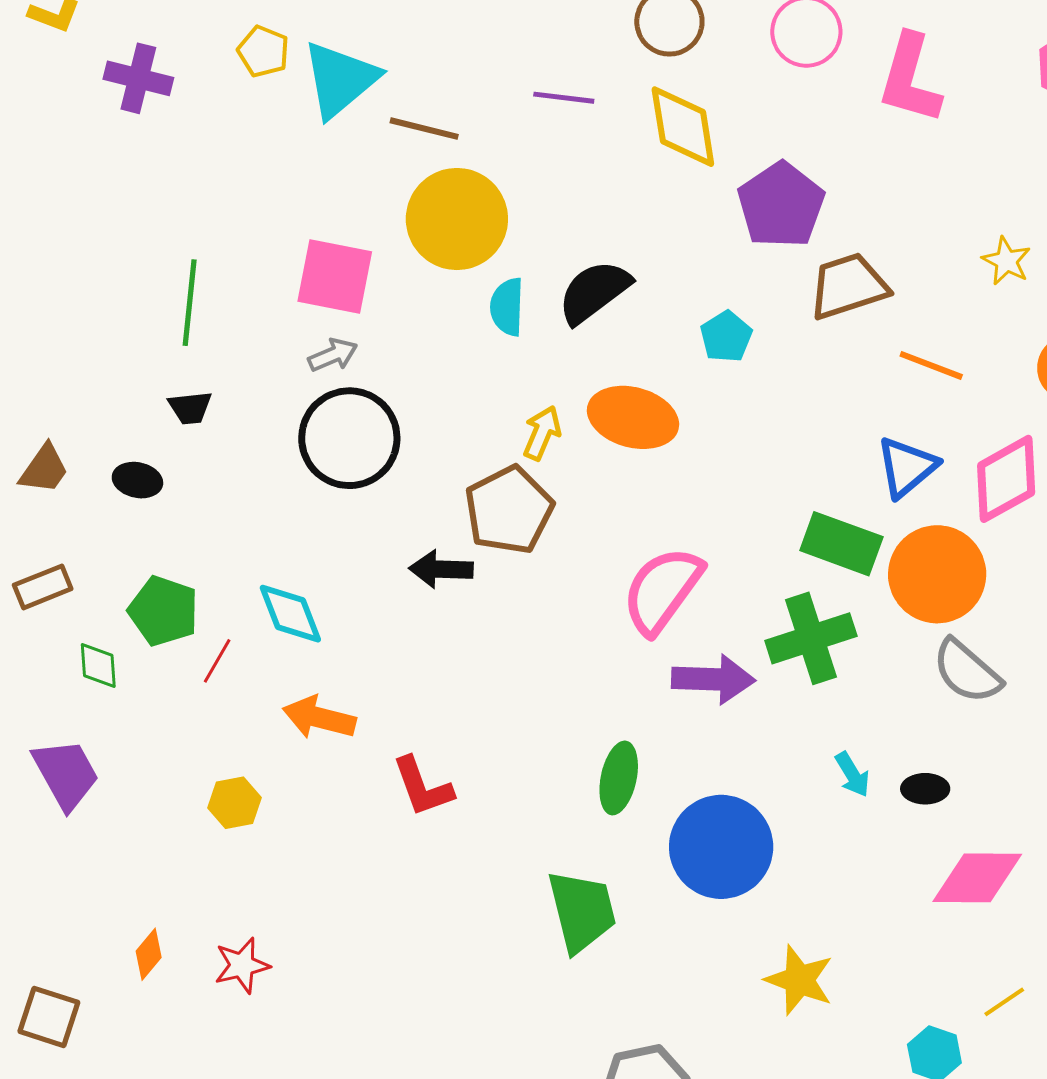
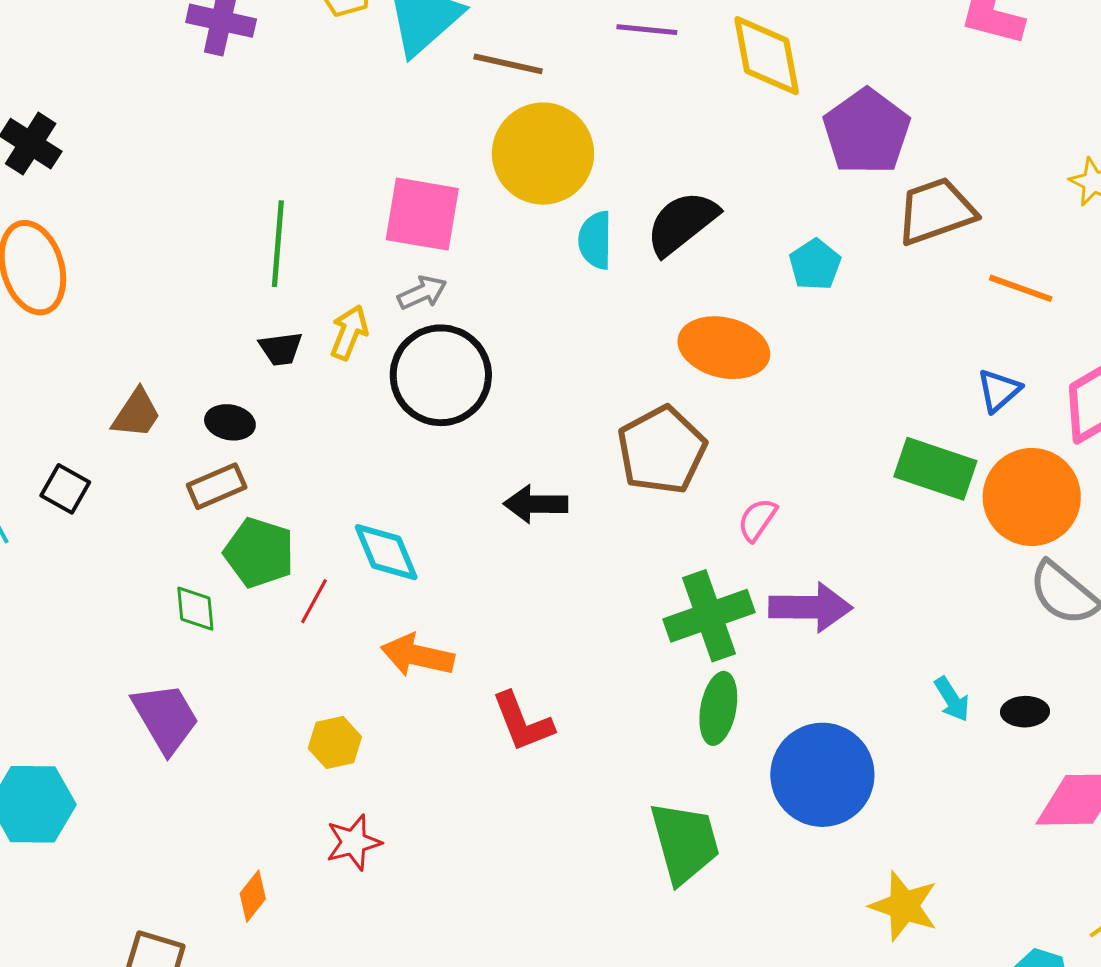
yellow arrow: (542, 433) -> (349, 332), moved
blue triangle: (907, 467) -> (999, 391), size x0.7
brown pentagon: (509, 510) -> (662, 450), moved
brown rectangle: (43, 587) -> (217, 486), moved
pink semicircle: (662, 590) -> (757, 520), size x0.5
green cross: (811, 638) -> (709, 616), moved
red star: (242, 965) -> (354, 842), moved

